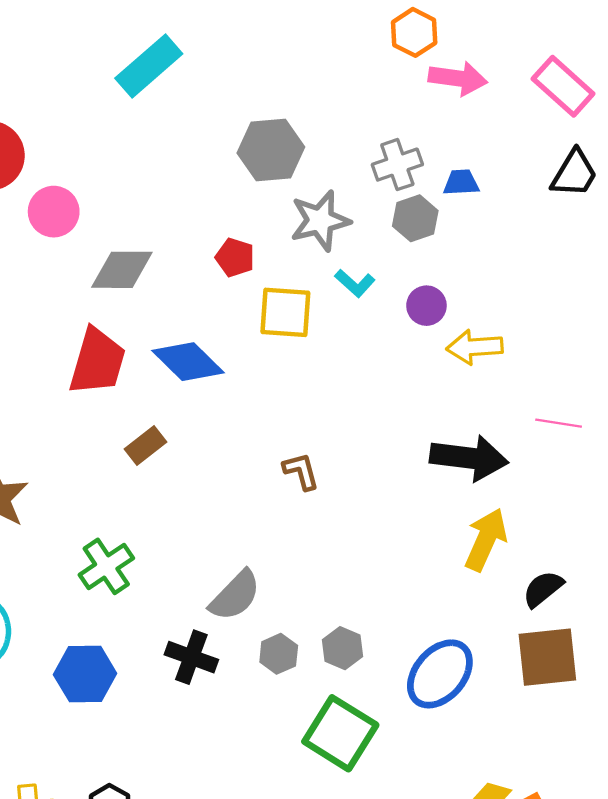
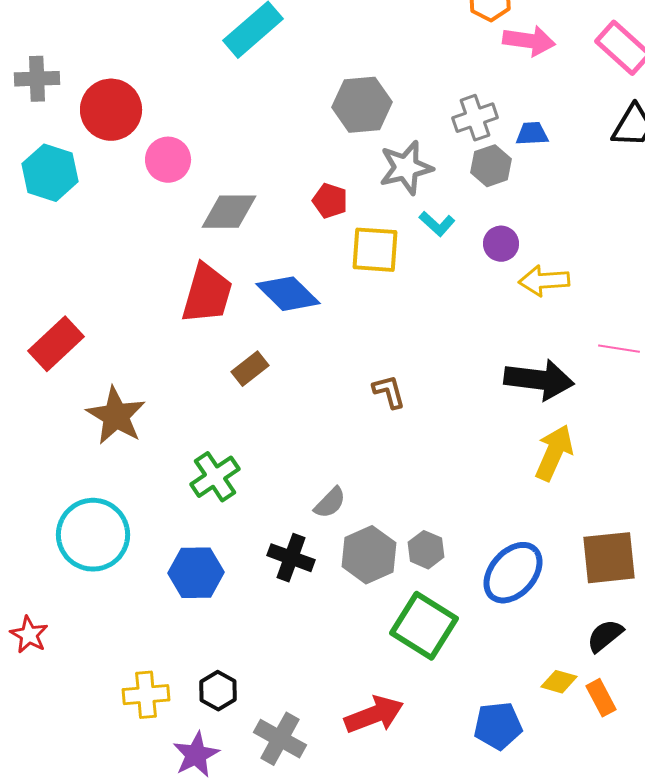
black semicircle: (543, 589) -> (605, 636), moved
gray semicircle: (235, 596) -> (330, 503), size x0.7
gray hexagon: (279, 654) -> (369, 555), size x1.6

